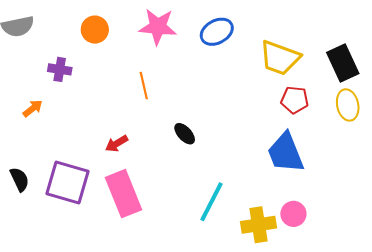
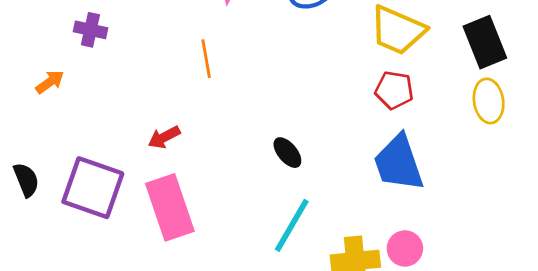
red pentagon: (295, 100) -> (394, 90), moved
black ellipse: (185, 134) -> (287, 153), moved

